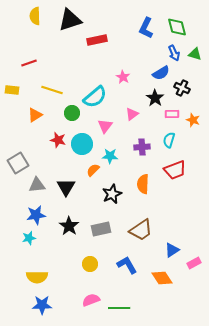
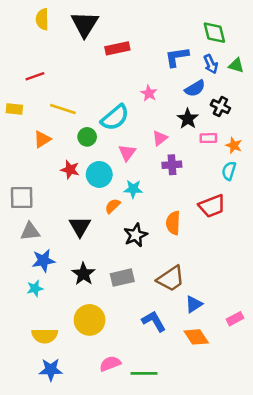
black triangle: (70, 20) -> (85, 24), turned -40
blue L-shape: (146, 28) -> (177, 57), moved, turned 55
cyan semicircle: (169, 140) -> (229, 171), moved
purple cross: (142, 147) -> (172, 165), moved
gray square: (18, 163) -> (22, 198), turned 30
gray triangle: (37, 185) -> (30, 231), moved
blue triangle: (172, 250) -> (194, 304), moved
yellow circle: (90, 264) -> (90, 320), moved, size x1.6

